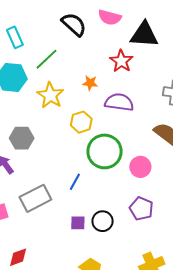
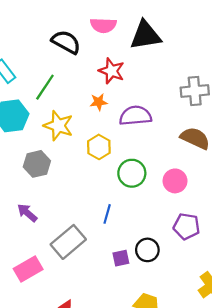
red star: (121, 61) -> (112, 71), moved
gray hexagon: (22, 138) -> (37, 164), moved
green circle: (105, 151) -> (132, 173), size x0.7

